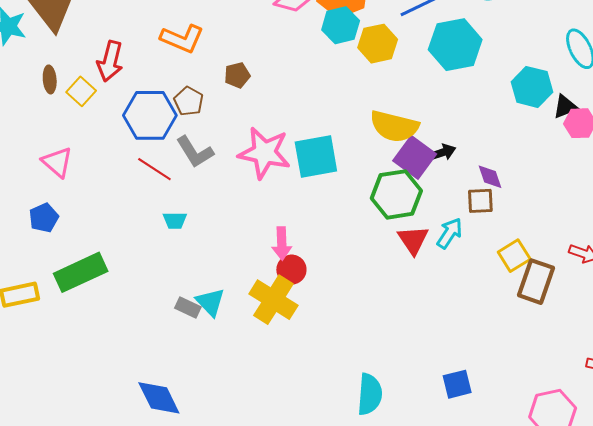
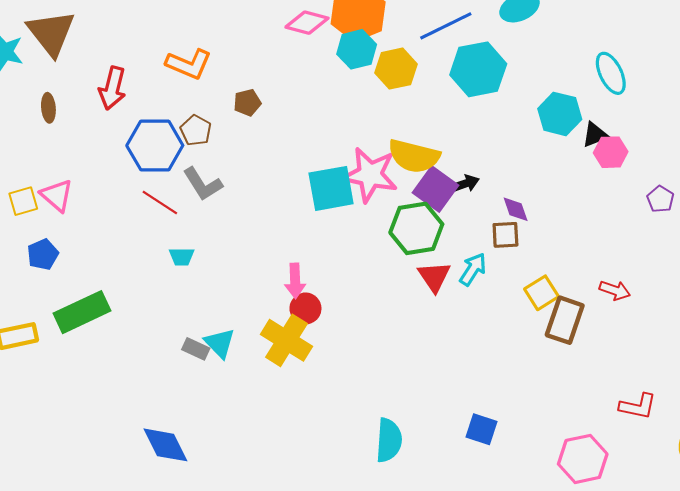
yellow square: (81, 91) -> (23, 201), moved, turned 32
pink star: (264, 153) -> (370, 175), moved
blue square: (457, 384) -> (481, 429), turned 32

